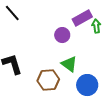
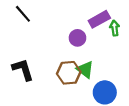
brown hexagon: (48, 80) -> (69, 73), moved

